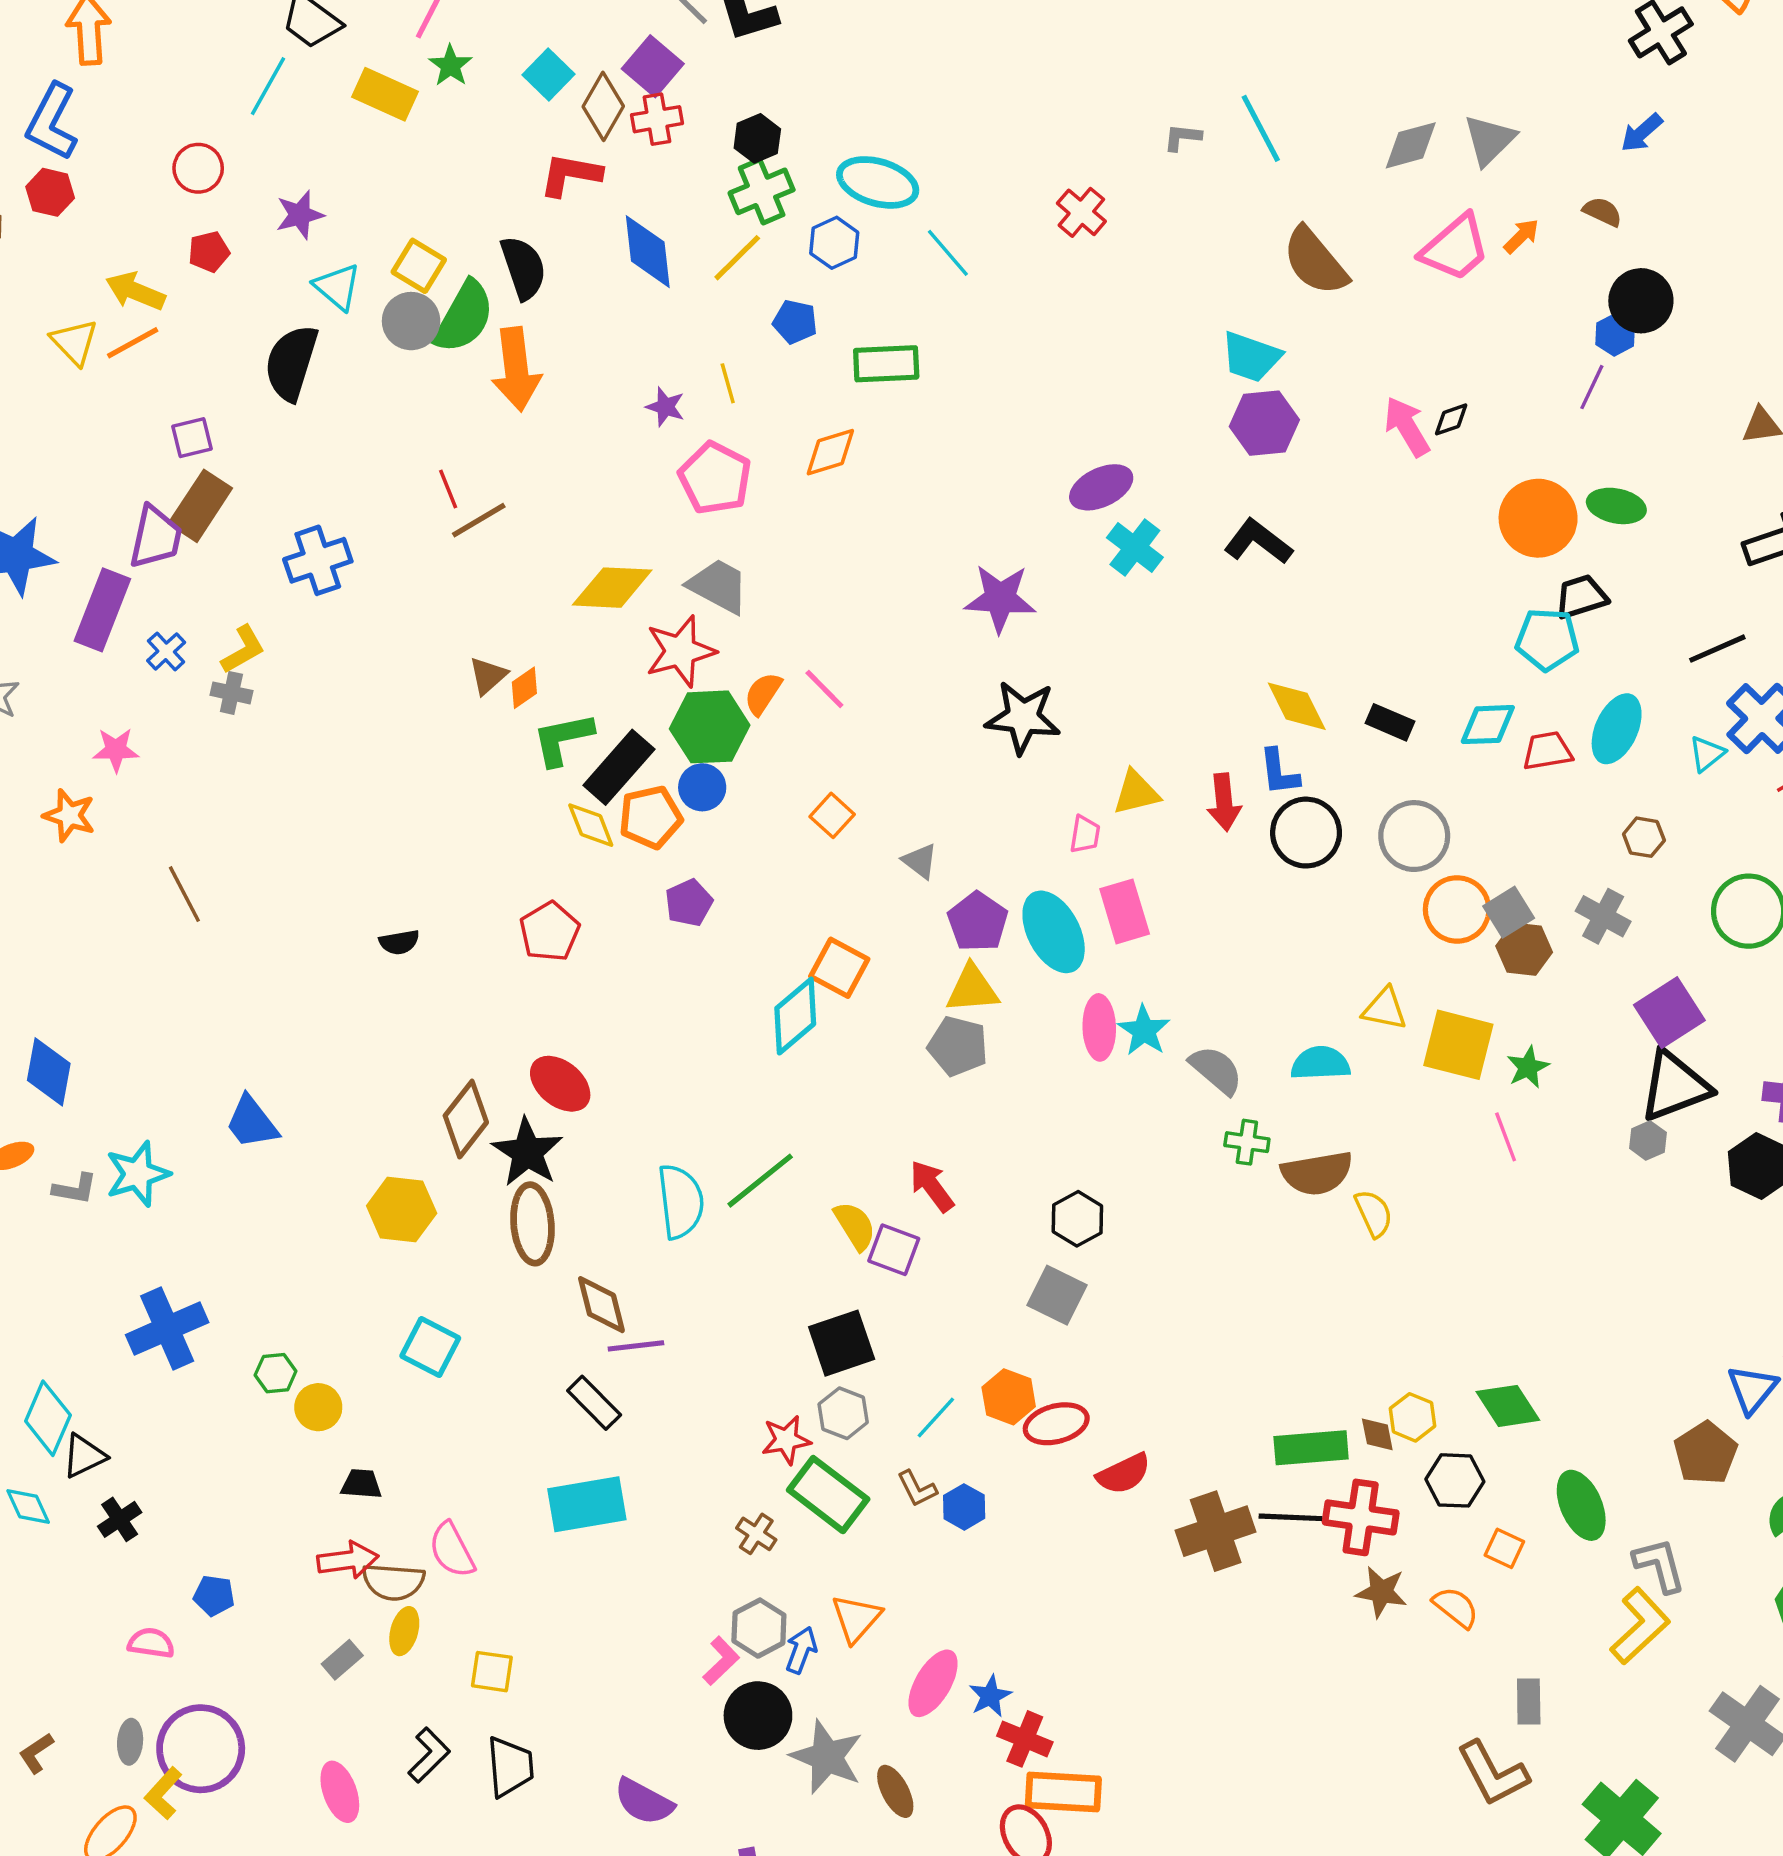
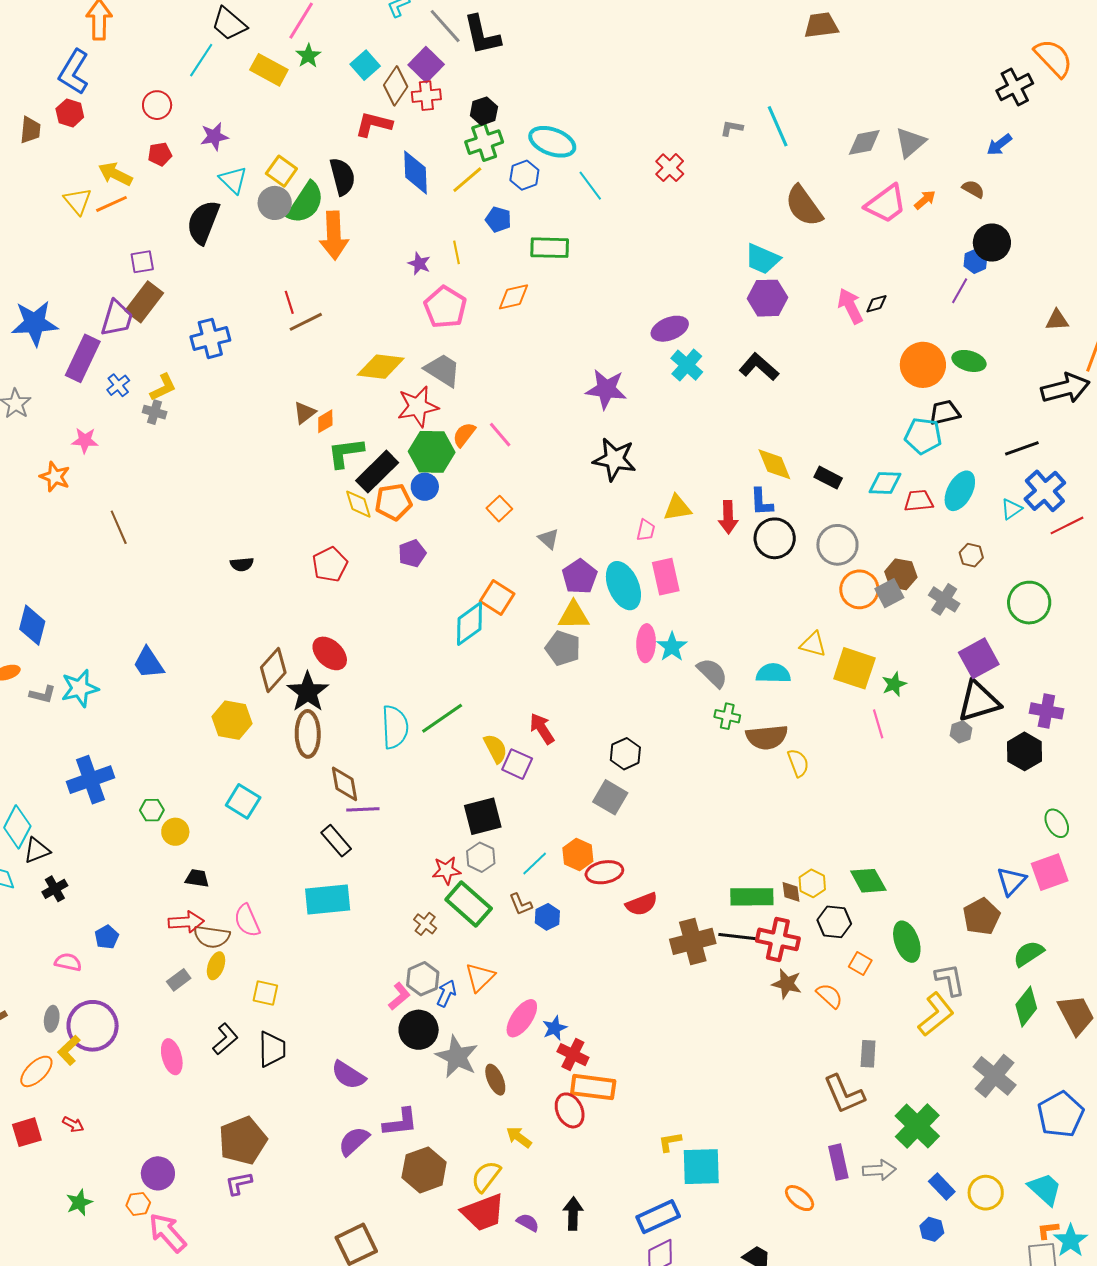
brown hexagon: (1524, 949) -> (901, 574), moved
blue pentagon: (214, 1595) -> (107, 937), turned 30

